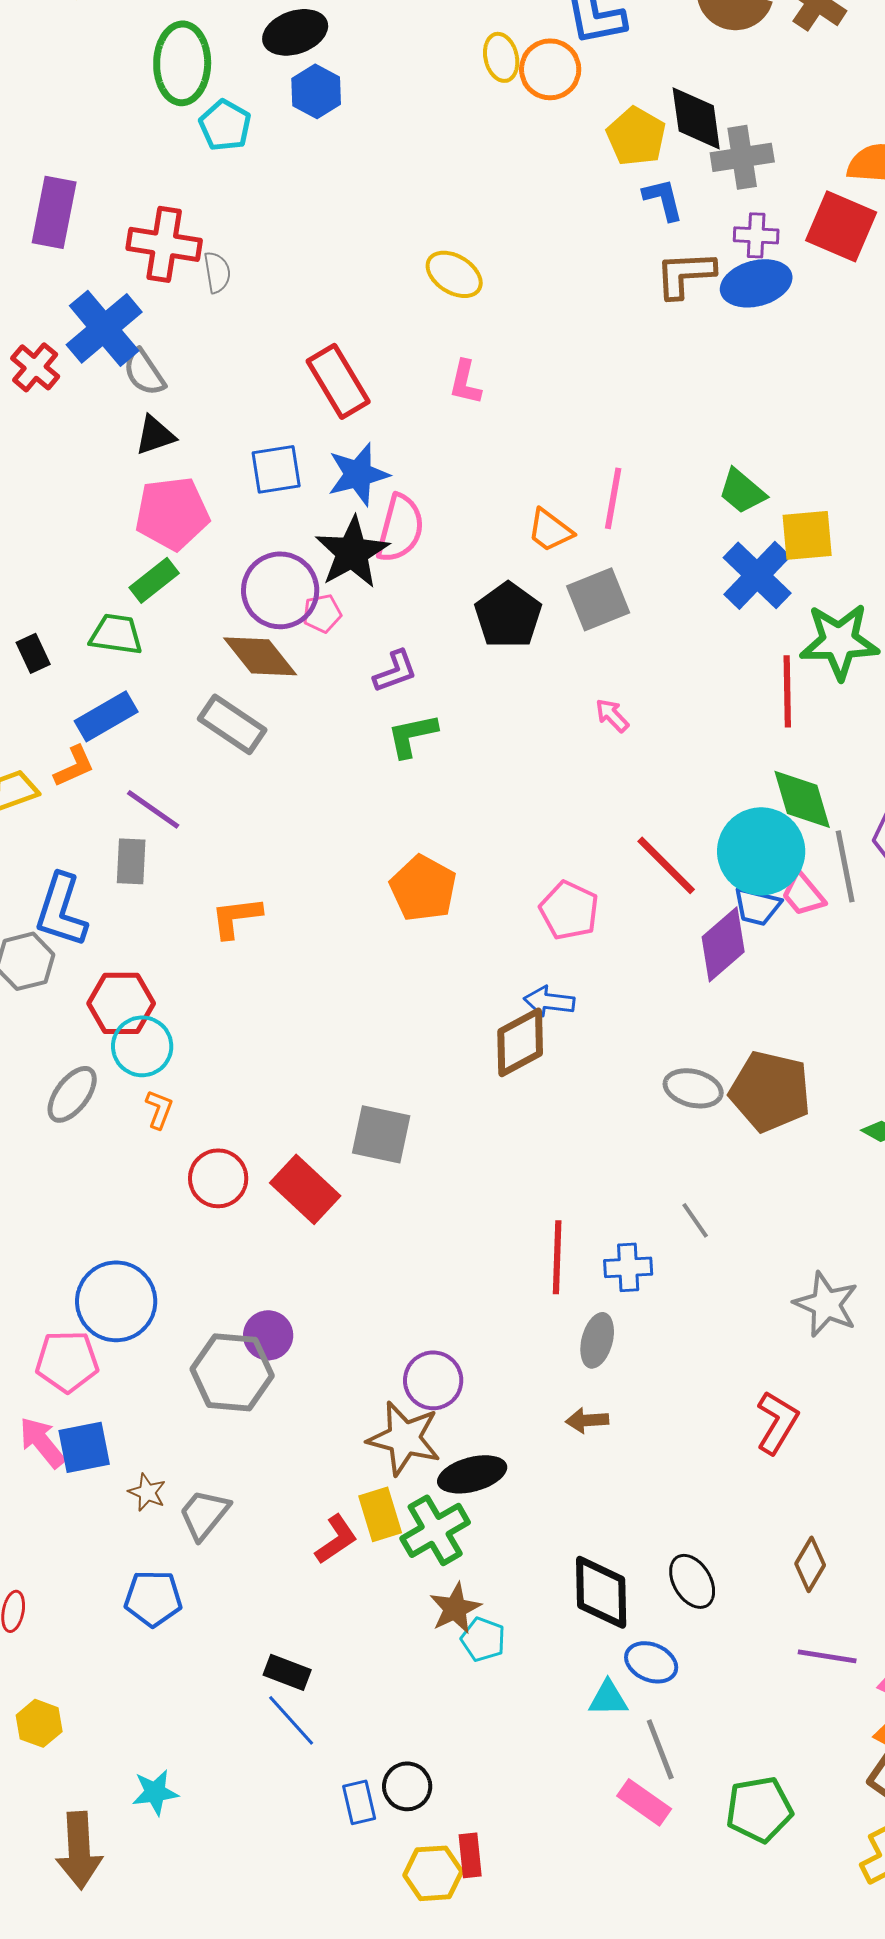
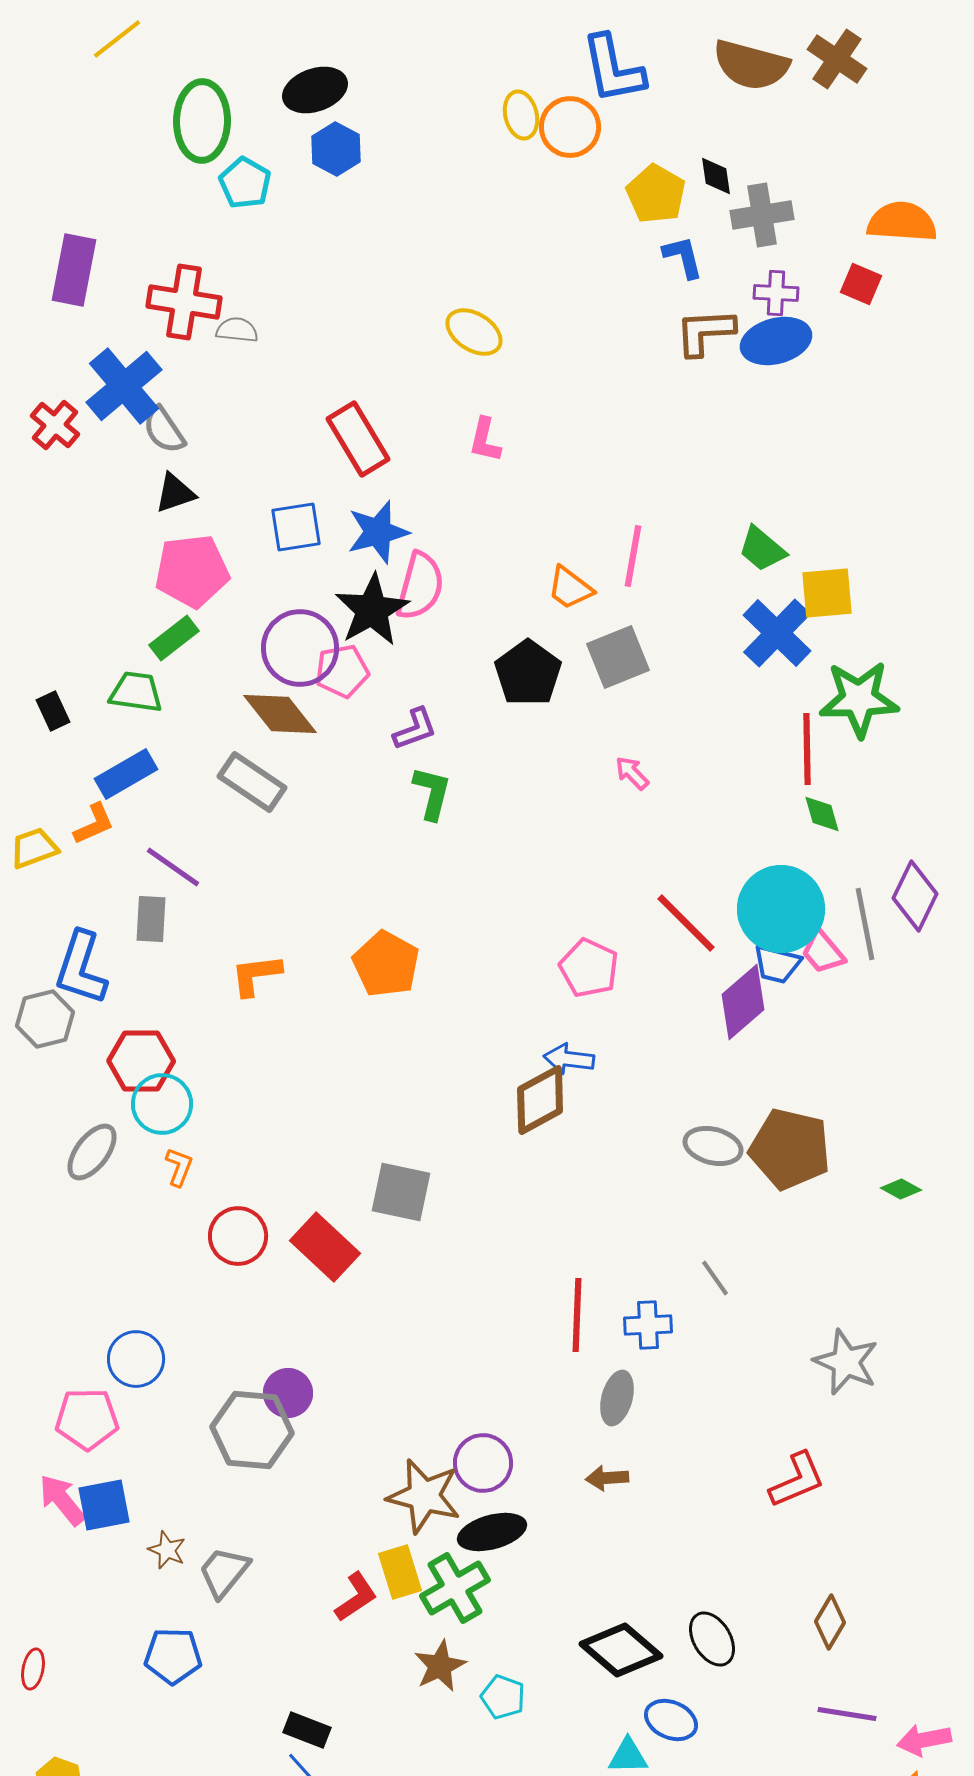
black diamond: (696, 118) -> (716, 176), size x0.6
red square: (841, 226) -> (861, 284), size x0.6
gray semicircle: (217, 272) -> (237, 330), turned -75
pink pentagon: (322, 613) -> (342, 671), size x1.4
green L-shape: (412, 735) -> (432, 793), turned 116
green diamond: (802, 799) -> (822, 814), moved, size x0.6
orange pentagon: (423, 888) -> (386, 964), moved
blue circle: (116, 1301) -> (136, 1359), size x0.7
purple circle: (433, 1380) -> (483, 1463), moved
red L-shape: (777, 1422) -> (797, 1480), turned 36
black diamond: (601, 1592) -> (621, 1650), turned -48
brown star: (455, 1608) -> (440, 1666), moved

